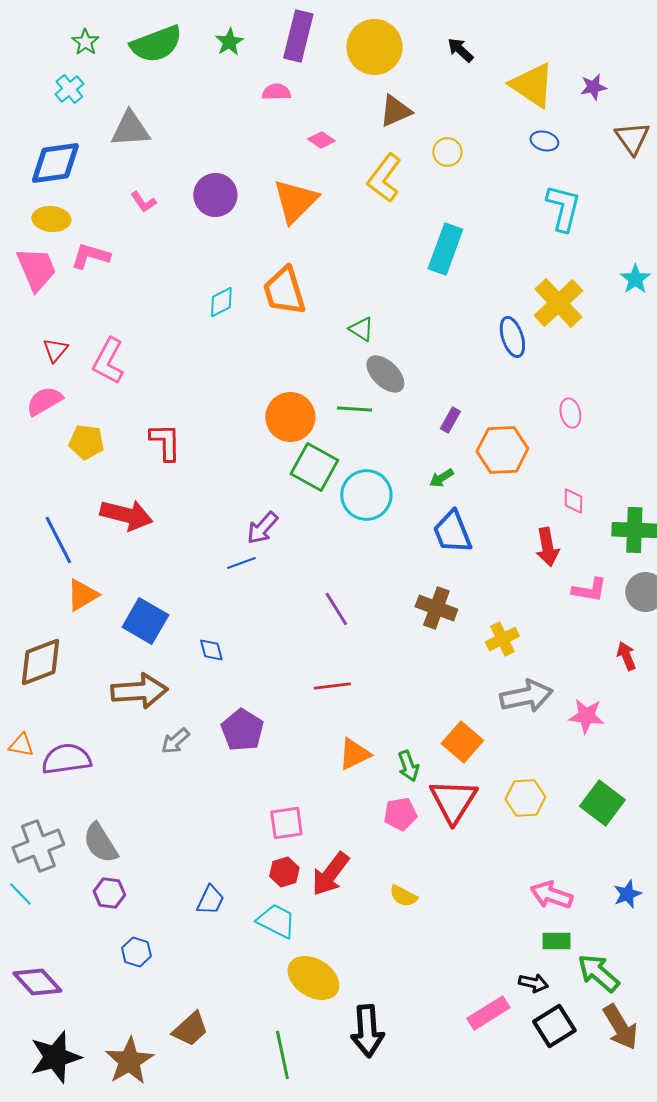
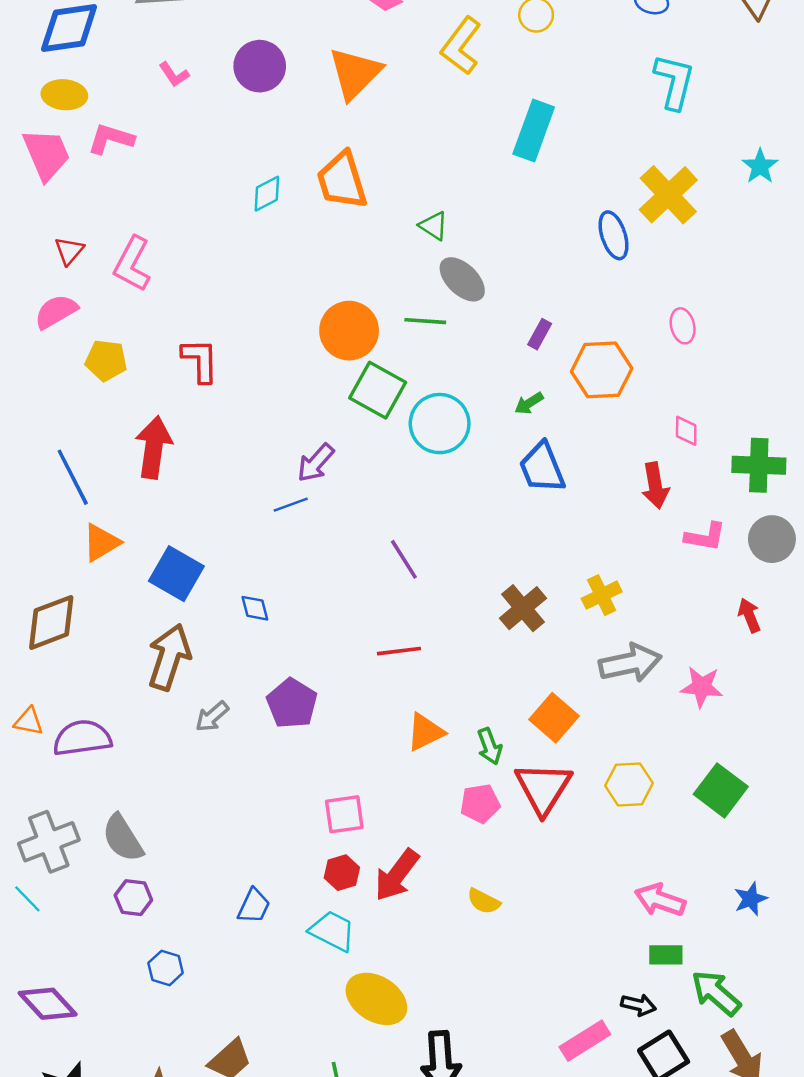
red arrow: (126, 515) -> (154, 447), turned -96
brown cross: (436, 608) -> (523, 608), moved, turned 30
brown arrow: (139, 691) -> (169, 657), turned -68

